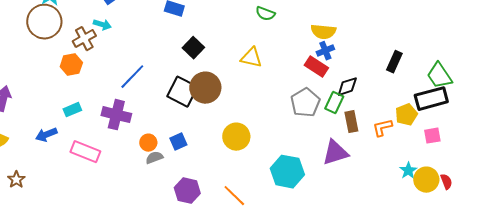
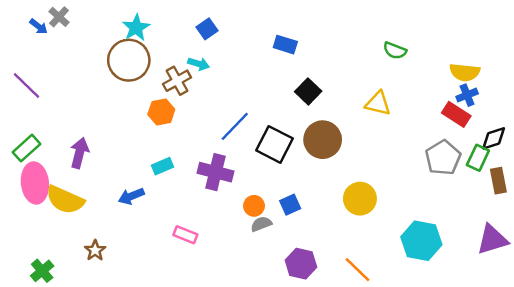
black square: (182, 92) -> (274, 144), moved
pink rectangle: (85, 152) -> (185, 235), moved, size x0.7
purple triangle: (335, 153) -> (492, 240), moved

